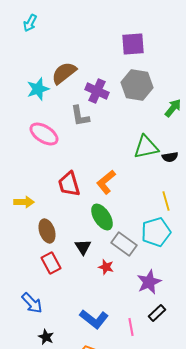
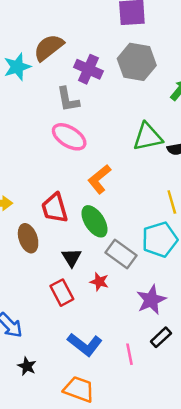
pink ellipse: (44, 134) -> (69, 137), moved
red trapezoid: (69, 184) -> (55, 208), moved
red rectangle: (51, 263) -> (62, 293), moved

